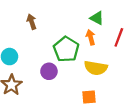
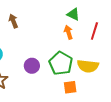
green pentagon: (66, 49) -> (61, 63), moved
yellow semicircle: (96, 68) -> (88, 66), moved

